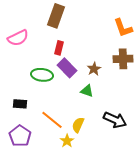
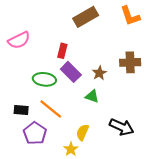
brown rectangle: (56, 16) -> (86, 17), moved, turned 40
orange L-shape: (123, 28) -> (130, 16), moved
orange line: (52, 120) -> (51, 109), moved
purple pentagon: (20, 136) -> (35, 133), moved

